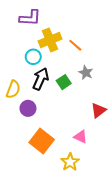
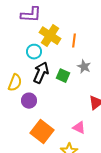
yellow cross: (50, 40) -> (50, 36), turned -35
orange line: (75, 45) -> (74, 41), turned 56
green square: (64, 82) -> (63, 76), turned -32

